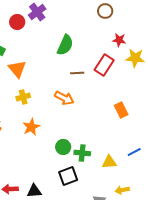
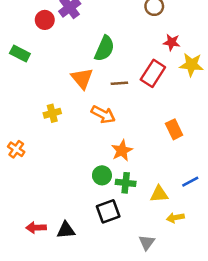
orange triangle: (17, 69) -> (82, 78), moved
orange star: (31, 127) -> (122, 150), moved
yellow arrow: (122, 190) -> (175, 218), moved

